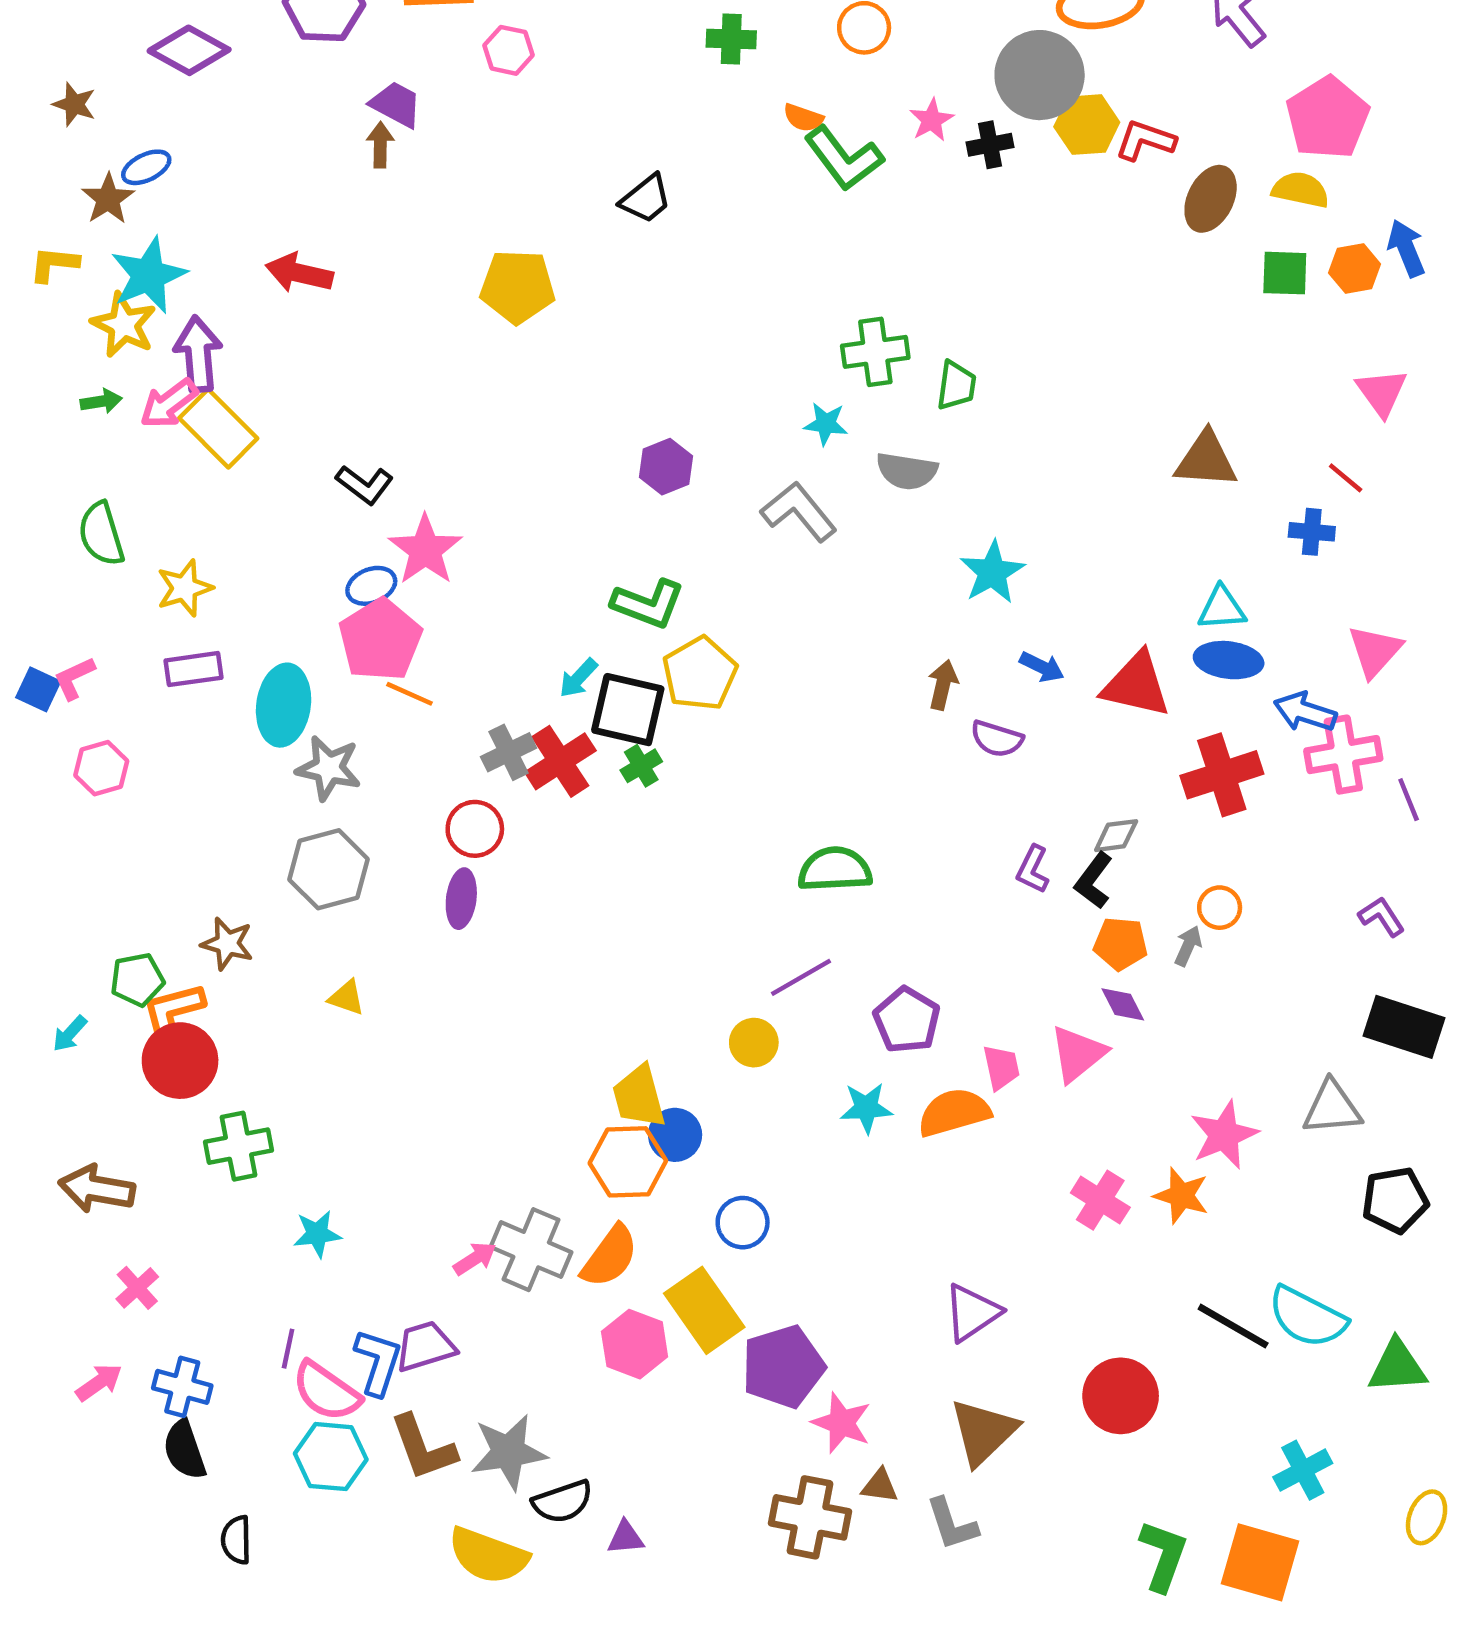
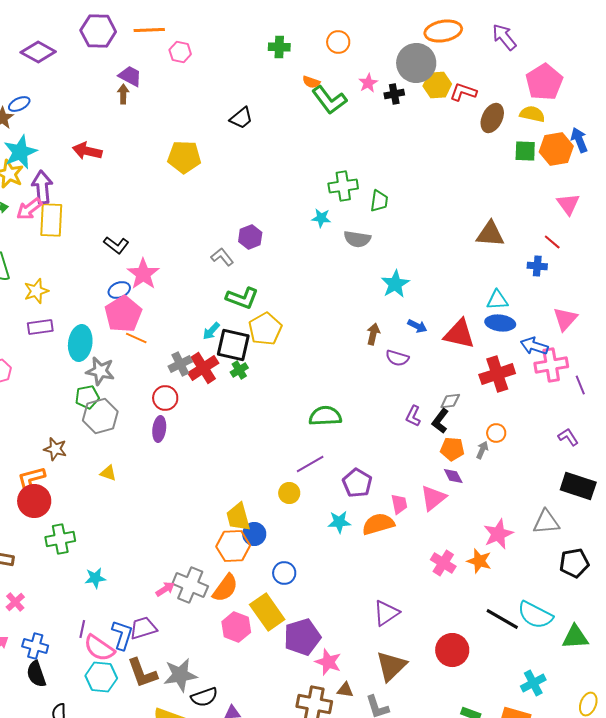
orange hexagon: (1355, 269) -> (556, 149), size x1.5
yellow rectangle: (218, 428) -> (51, 220), turned 48
gray L-shape: (799, 512) -> (222, 257), moved, size x0.7
green pentagon: (137, 980) -> (87, 397), moved

